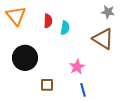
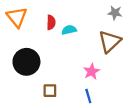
cyan semicircle: (65, 28) -> (69, 30), turned -112
brown triangle: (103, 39) -> (110, 42), turned 45
pink star: (77, 67) -> (91, 71), moved

